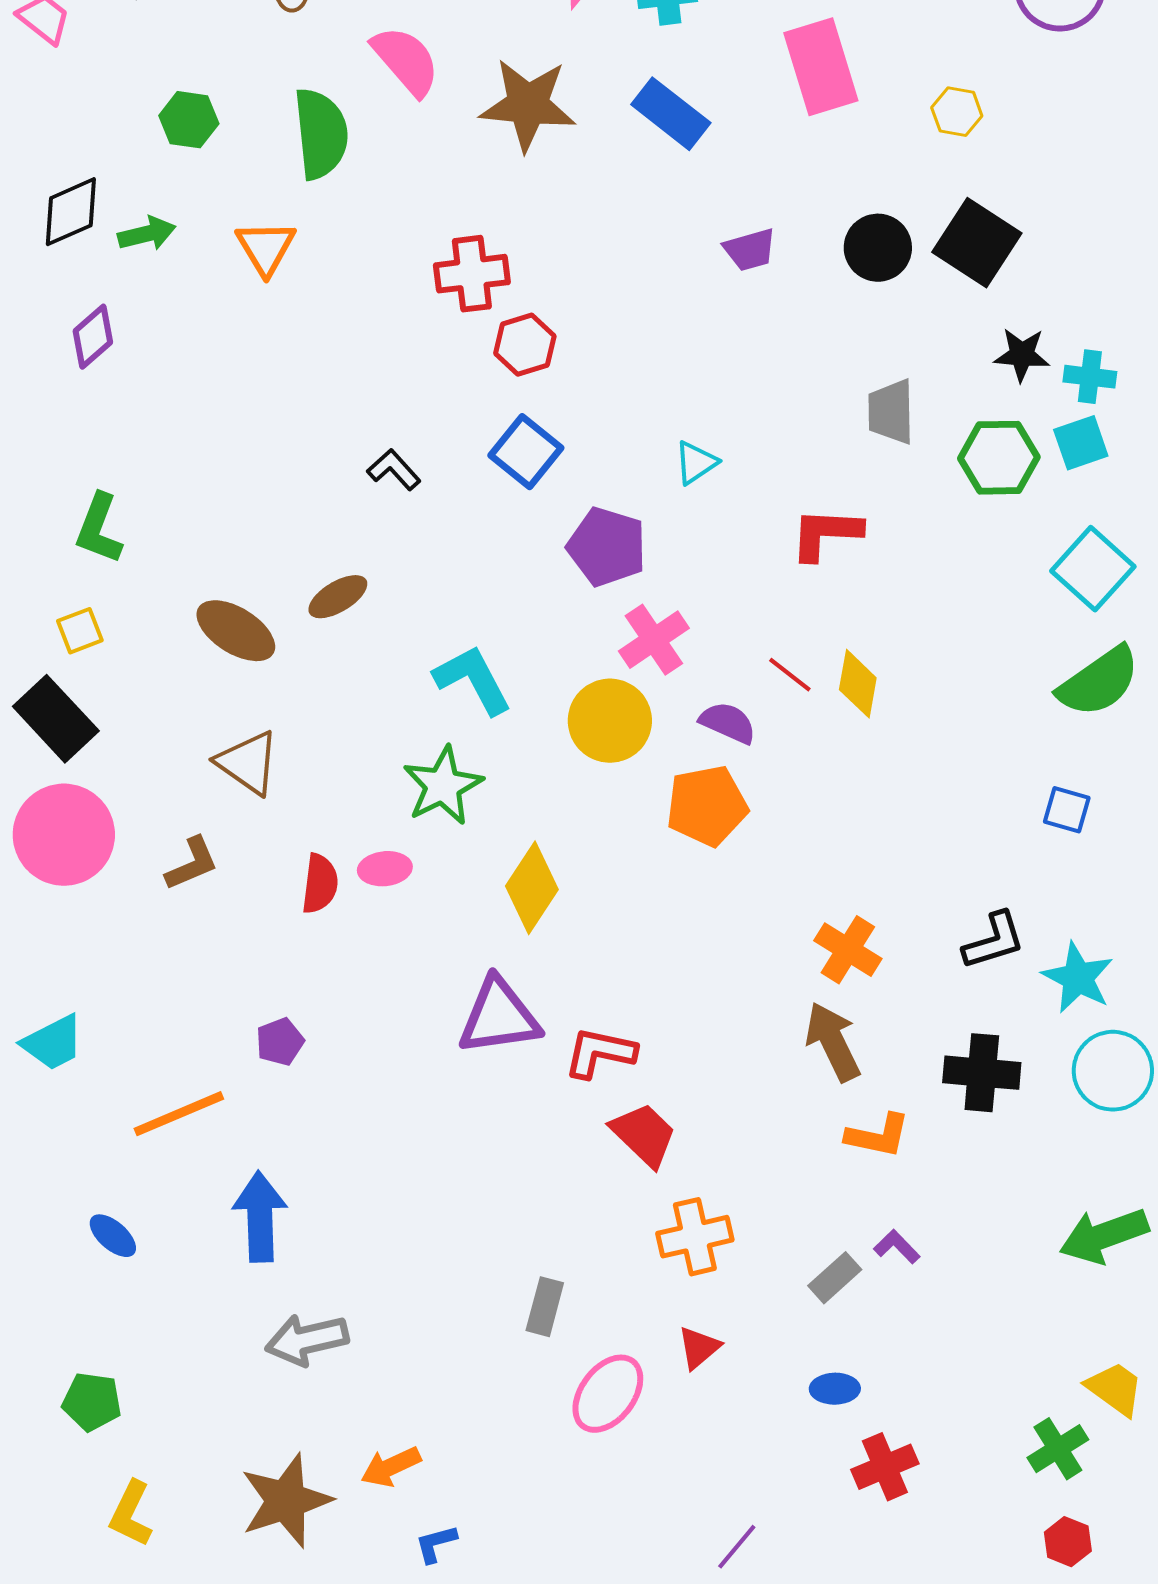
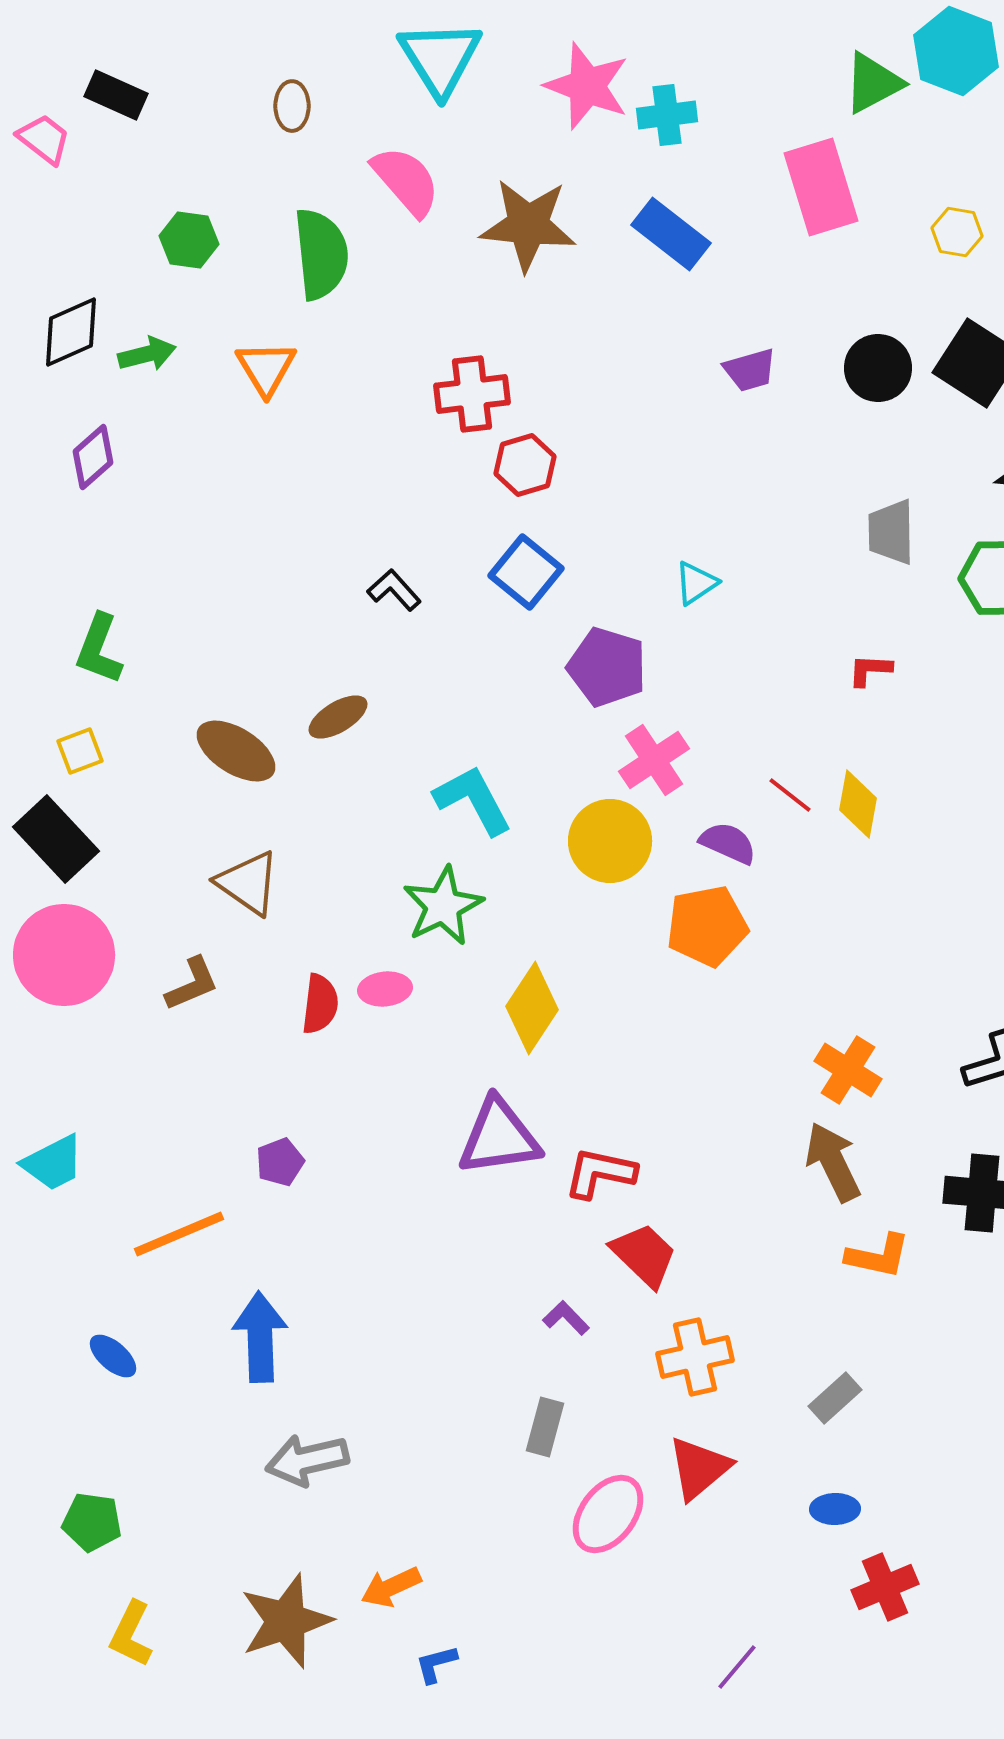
red L-shape: (826, 534) -> (870, 670), moved, size x0.6
purple L-shape: (897, 1247) -> (566, 1318), moved
red triangle: (699, 1348) -> (699, 1468), size x1.5

